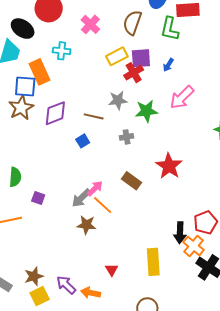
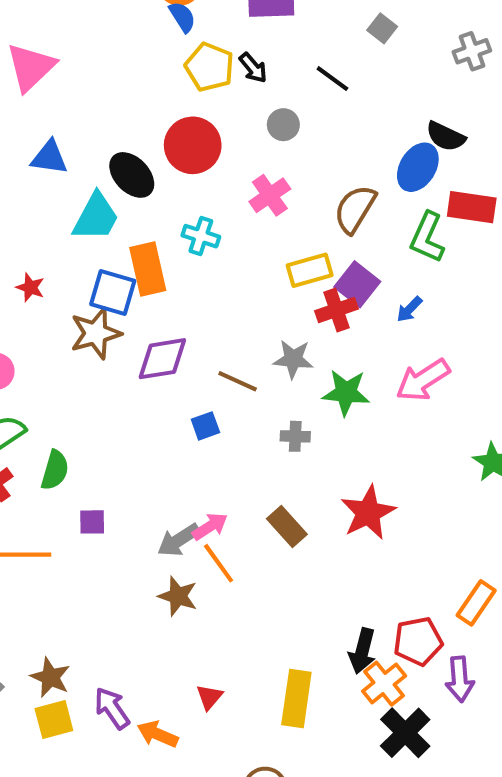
purple square: (141, 58) -> (357, 284), turned 30
purple square: (38, 198) -> (92, 522), turned -32
brown star: (34, 276) -> (50, 677), turned 30

